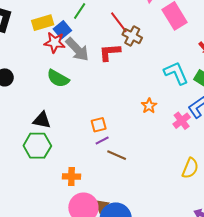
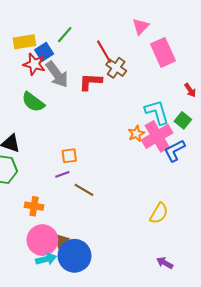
orange star: (149, 106) -> (136, 134), moved
pink cross: (182, 121) -> (157, 136), moved, size x1.6
purple line: (102, 140) -> (62, 174), moved

